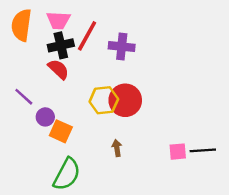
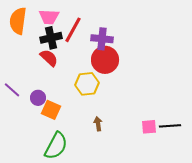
purple line: (24, 97) -> (12, 90), moved
red circle: (125, 100) -> (105, 60), moved

